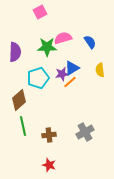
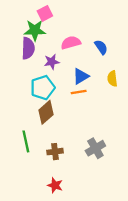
green star: (47, 47) -> (35, 30), moved
purple semicircle: (15, 52) -> (28, 48), moved
purple star: (62, 74) -> (52, 62), moved
orange line: (70, 82) -> (79, 92), turned 32
brown diamond: (19, 100) -> (46, 112), moved

